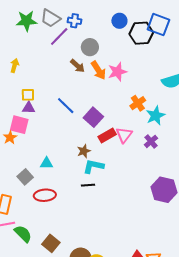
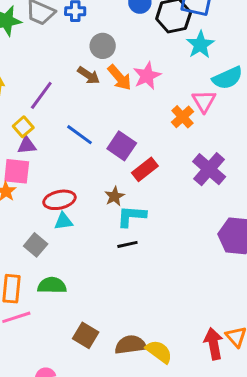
purple line: (59, 36) -> (41, 95), moved
yellow square: (28, 95) -> (23, 127), turned -32
cyan star: (156, 116) -> (200, 45), moved
pink triangle: (124, 135) -> (204, 101), moved
purple cross: (151, 141) -> (209, 169), size x1.6
red ellipse: (45, 195) -> (59, 200), moved
green semicircle: (23, 234) -> (52, 285), moved, turned -36

